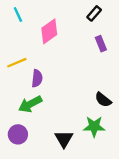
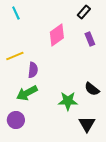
pink diamond: (49, 31) -> (57, 35), moved
green star: (94, 127) -> (68, 101), moved
black triangle: (64, 139) -> (87, 124), moved

